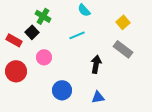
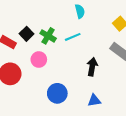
cyan semicircle: (84, 10) -> (80, 11), turned -152
green cross: (43, 16) -> (48, 36), moved

